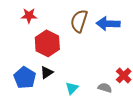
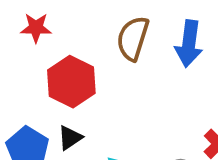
blue arrow: (108, 24) -> (189, 44), turned -85

